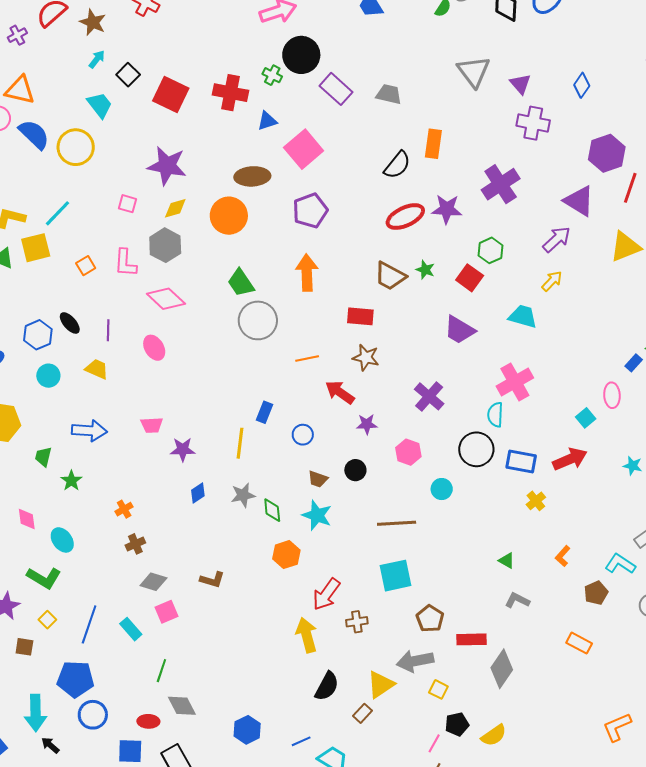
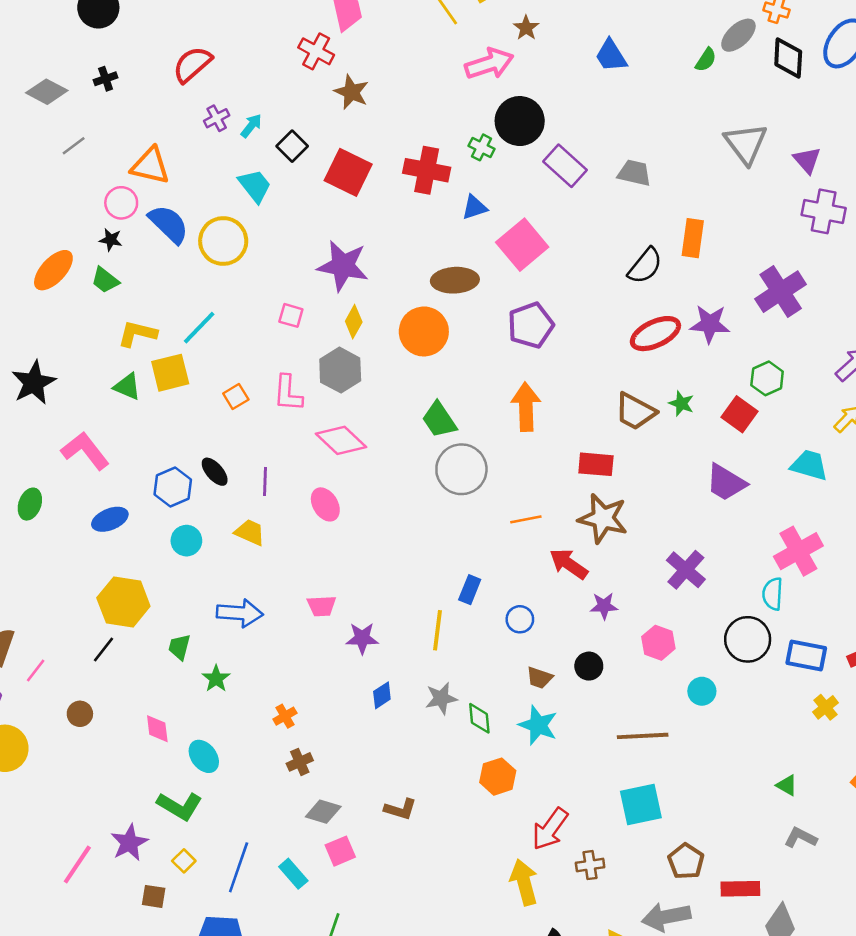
brown star: (93, 22) -> (351, 92), moved
purple cross: (17, 35) -> (217, 118), moved
yellow diamond: (175, 208) -> (354, 322), turned -45
brown star: (366, 357) -> (603, 518), size x1.4

